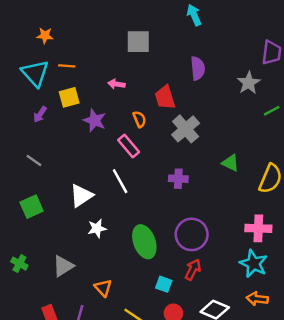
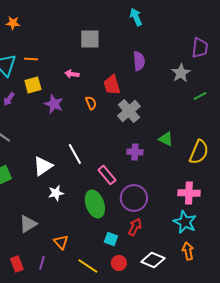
orange star: (45, 36) -> (13, 23), moved
pink rectangle: (129, 146) -> (107, 175), moved
purple cross: (178, 179) -> (135, 152), moved
orange arrow: (257, 299) -> (188, 251), turned 72

